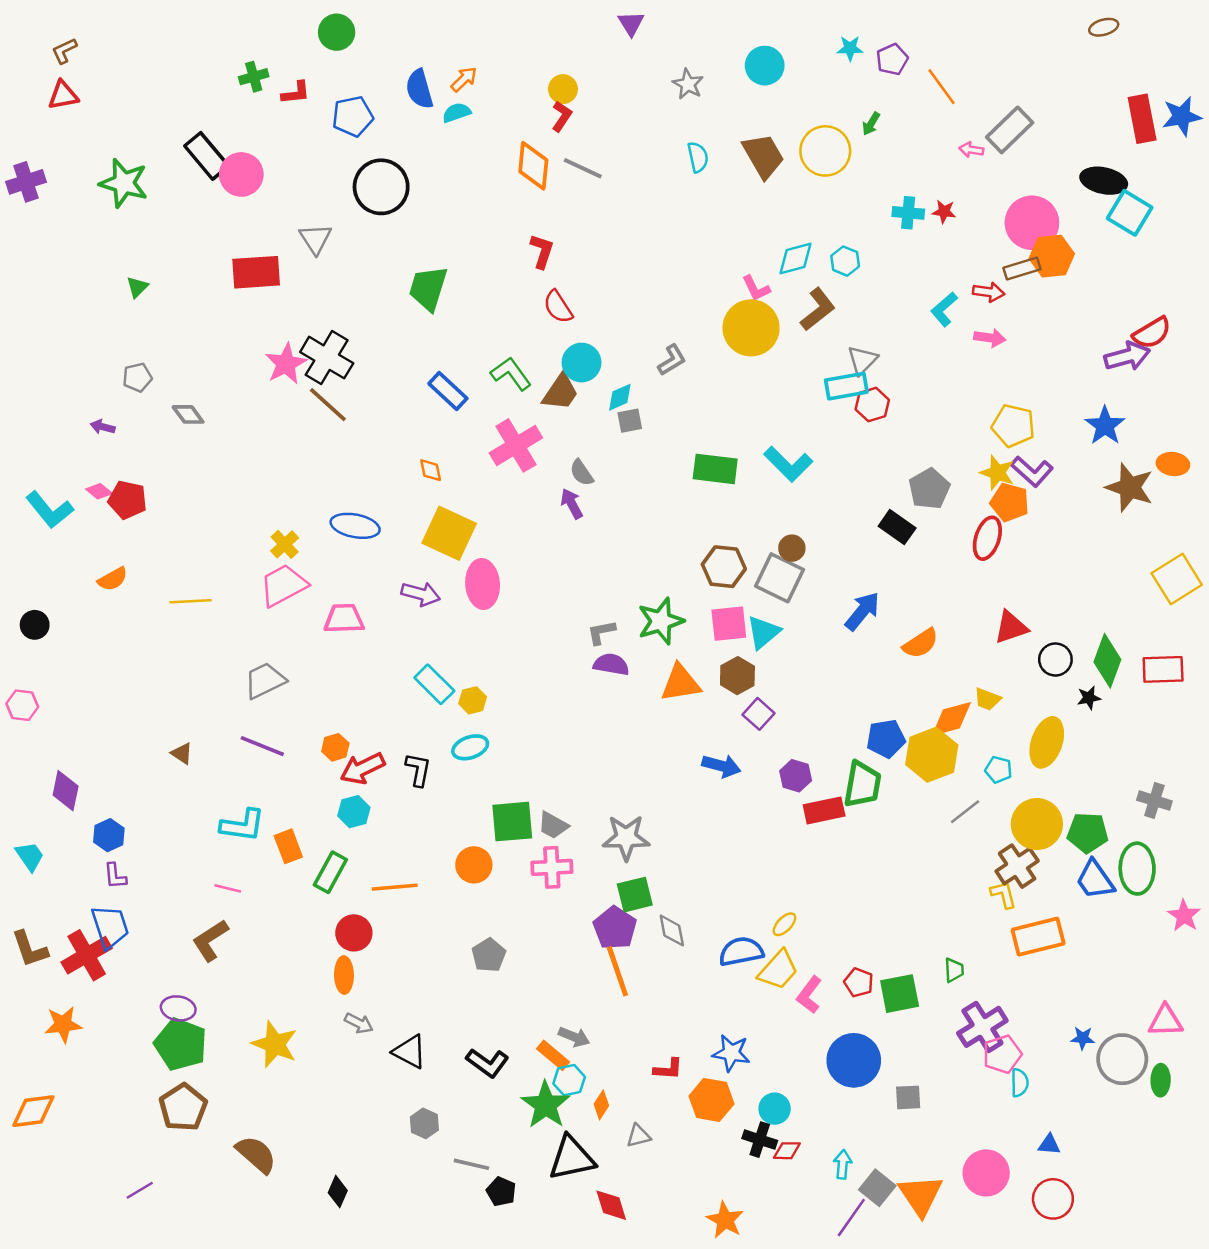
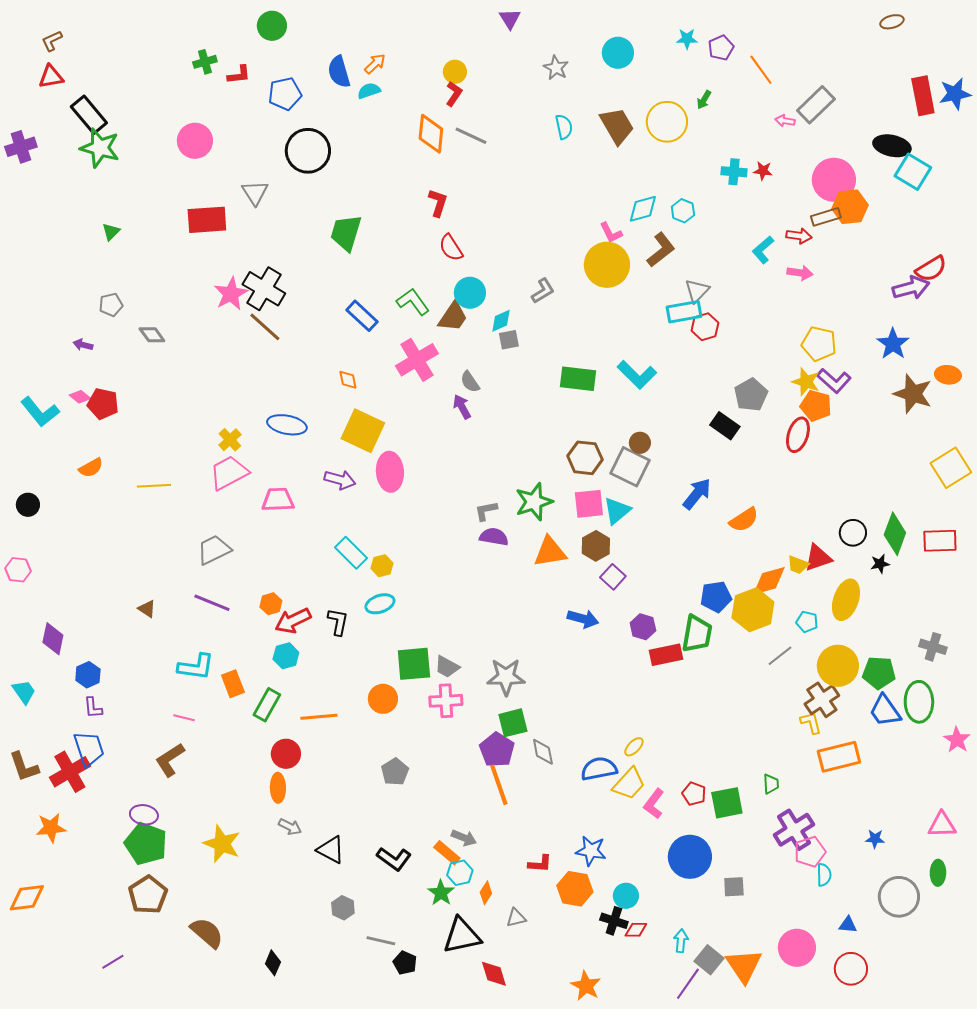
black rectangle: (207, 156) -> (89, 115), moved
red triangle: (1011, 627) -> (818, 558), moved
gray circle: (1122, 1059) -> (899, 897), moved
green star: (546, 1105) -> (441, 893), size x0.7

